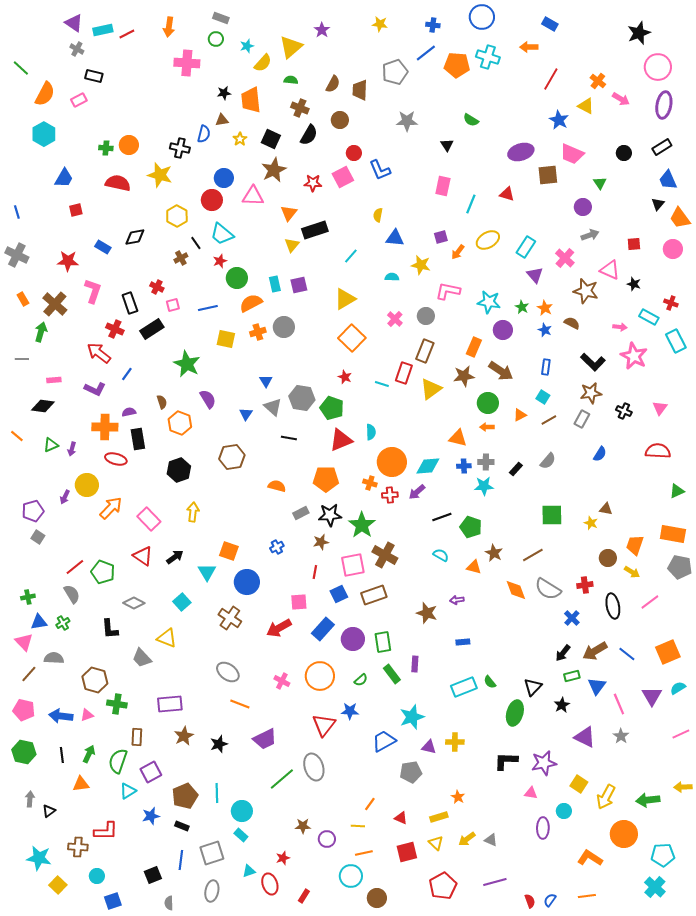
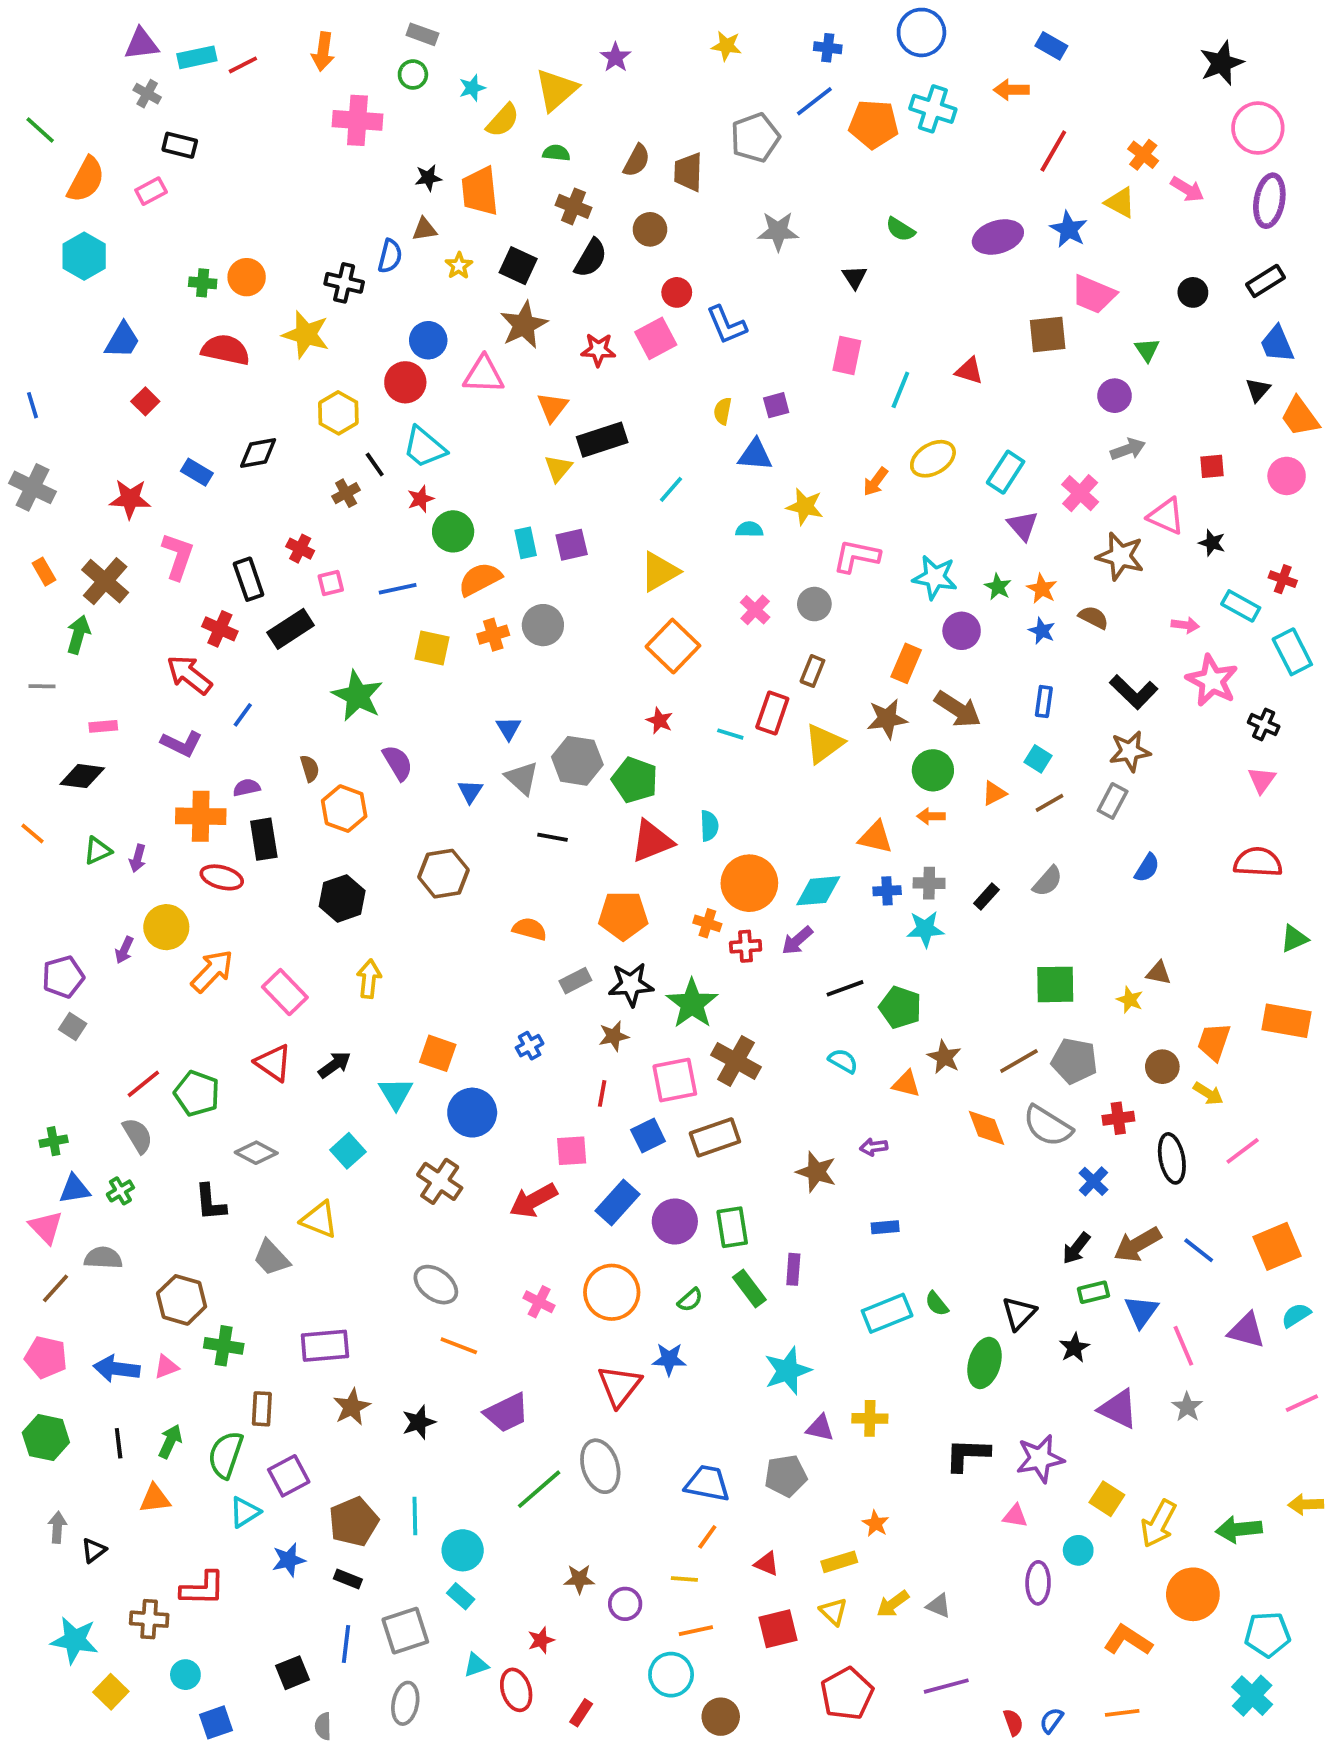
purple triangle: (74, 23) -> (141, 44), turned -42
purple ellipse: (521, 152) -> (998, 237), moved
red square: (76, 210) -> (145, 401), turned -32
purple square: (441, 237) -> (776, 405), moved
brown rectangle: (425, 351) -> (812, 671), size x0.7
black cross: (624, 411) -> (1264, 724), moved
gray pentagon: (680, 567) -> (1074, 1061), moved
purple triangle: (652, 696) -> (1246, 1330), turned -45
blue trapezoid: (384, 741) -> (707, 1483), moved, turned 40

